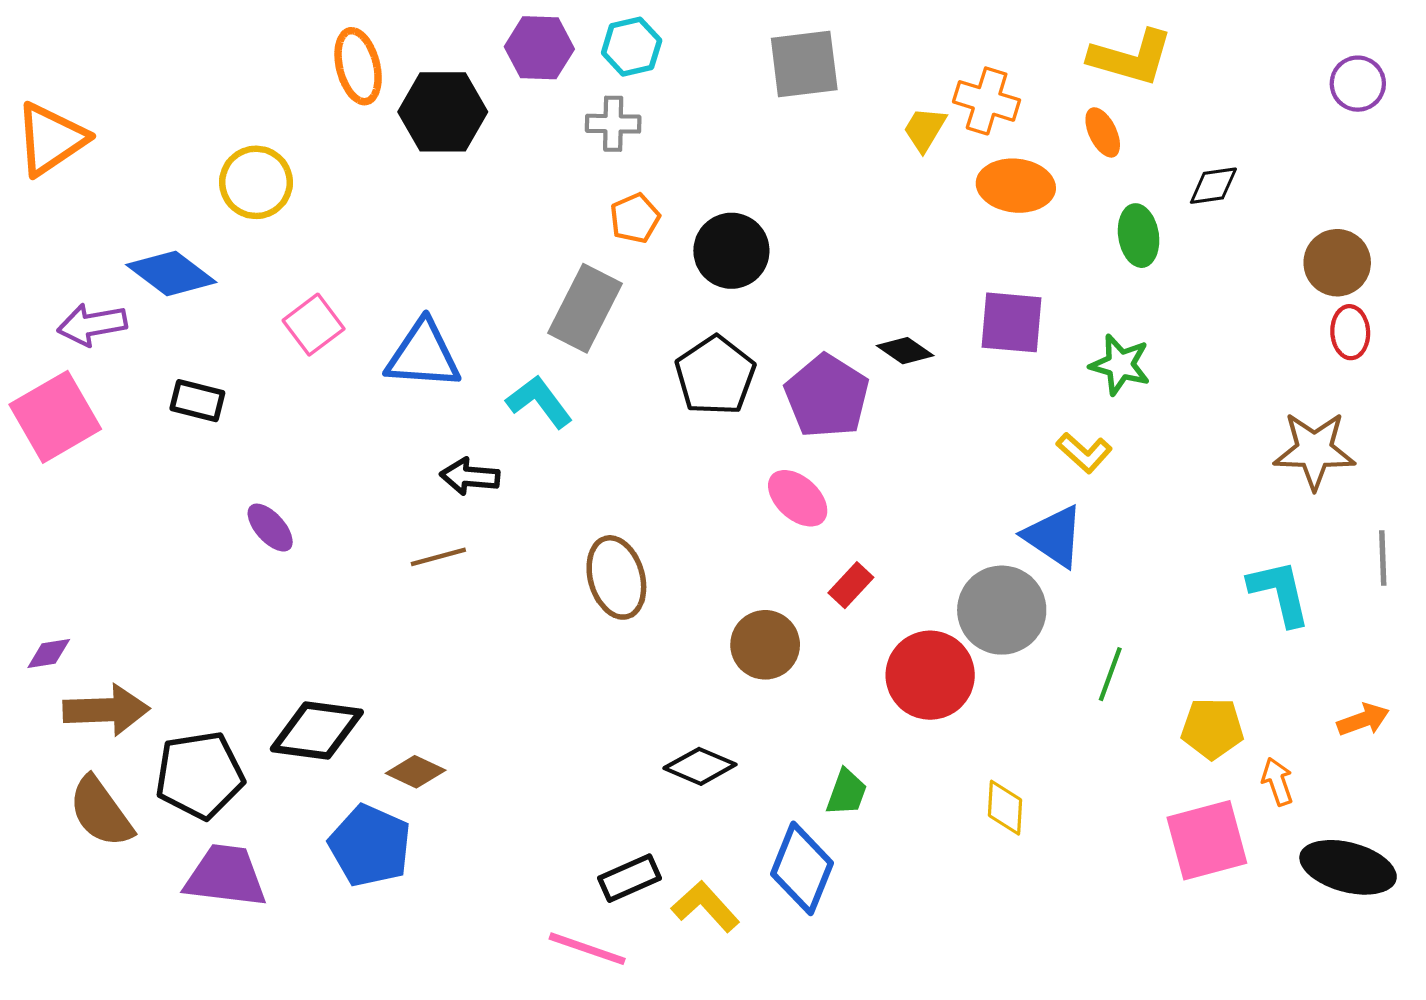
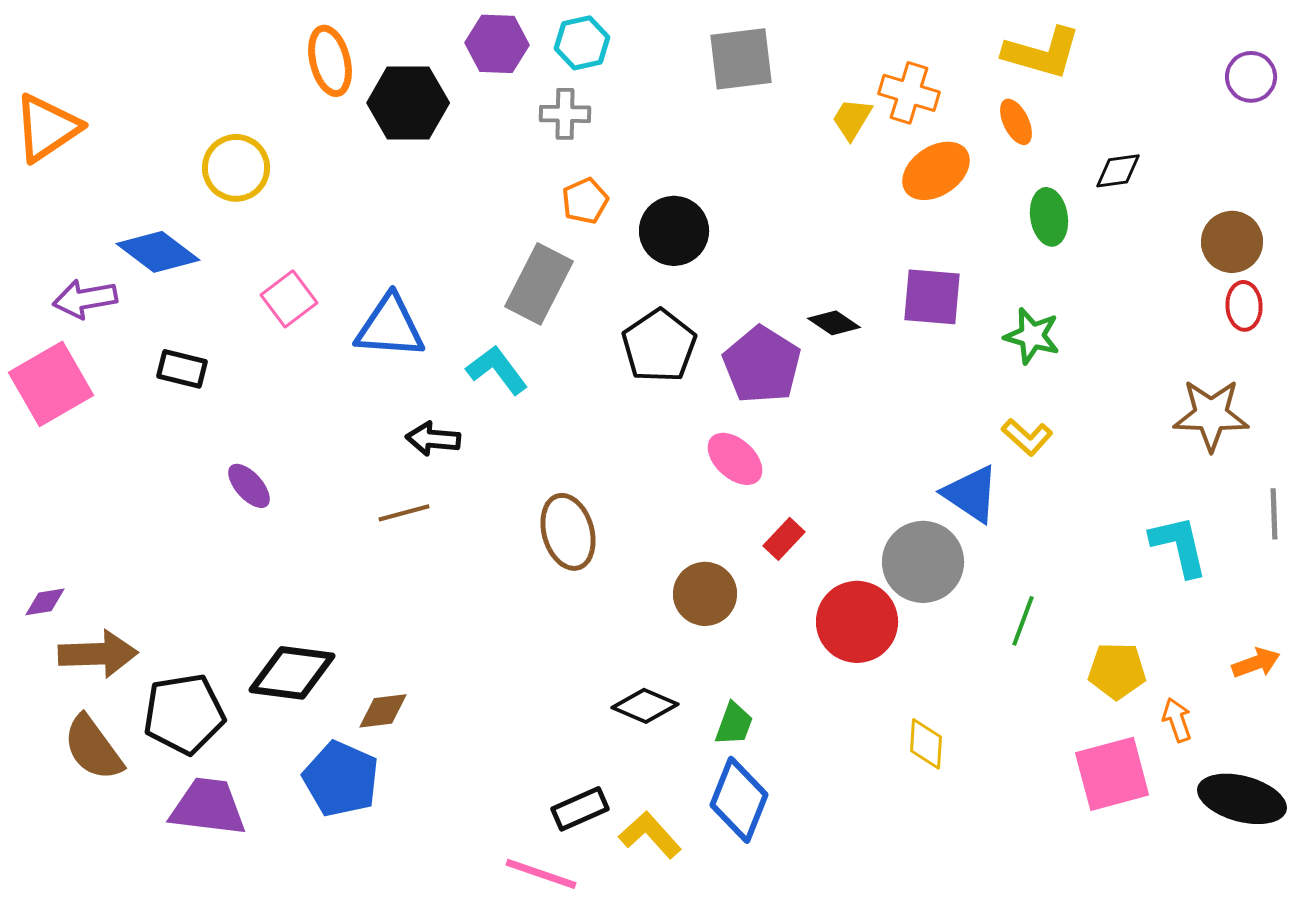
orange ellipse: (1016, 186) -> (936, 171), turned -40
yellow L-shape: (1084, 453) -> (1027, 437), moved
brown diamond: (416, 772) -> (383, 711), turned -32
green trapezoid: (847, 792) -> (734, 724), moved

